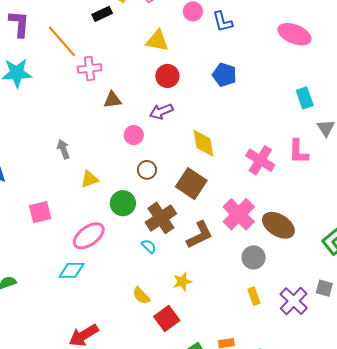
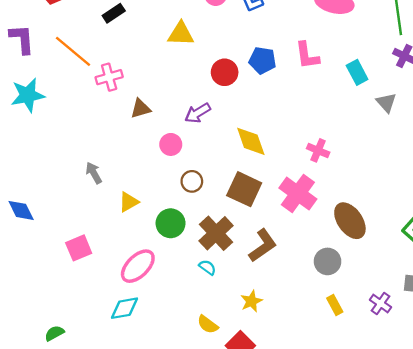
red circle: (167, 76) -> (225, 72), moved
pink L-shape: (298, 152) -> (307, 55), moved
pink cross: (260, 160) -> (318, 150), size x0.7
pink cross: (239, 214) -> (298, 194), moved
brown ellipse: (278, 225) -> (350, 221), turned 32
purple cross: (294, 301) -> (380, 303), size x0.7

